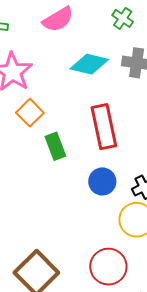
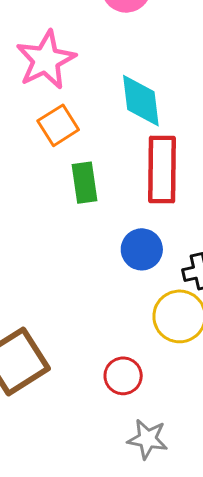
cyan diamond: (89, 64) -> (141, 101), moved, turned 57
red circle: (108, 267) -> (123, 376), size x0.7

